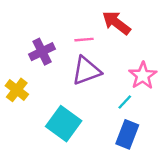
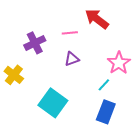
purple triangle: (86, 71) -> (72, 59), size x0.6

